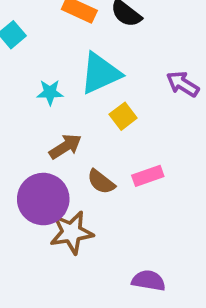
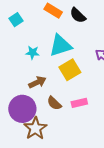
yellow square: (123, 116) -> (70, 70), size x1.5
brown star: (72, 232) -> (35, 128), turned -30

